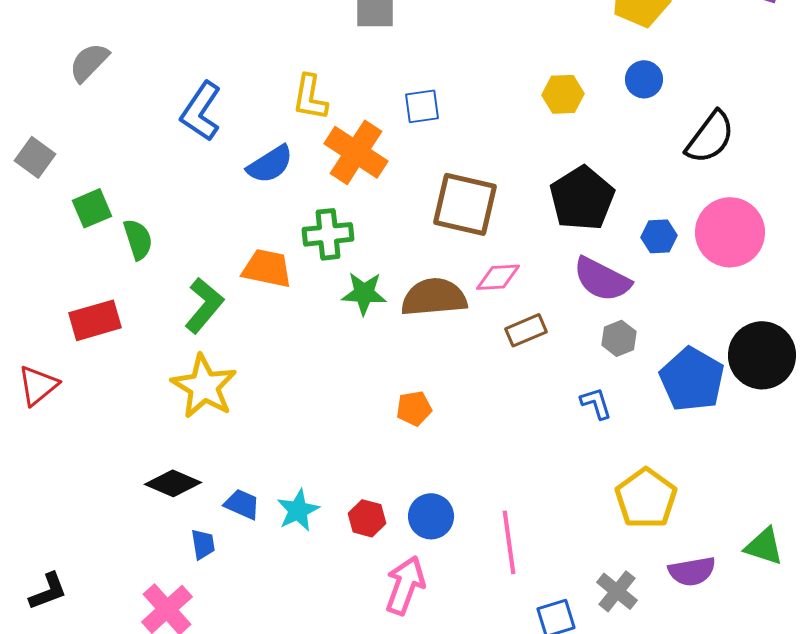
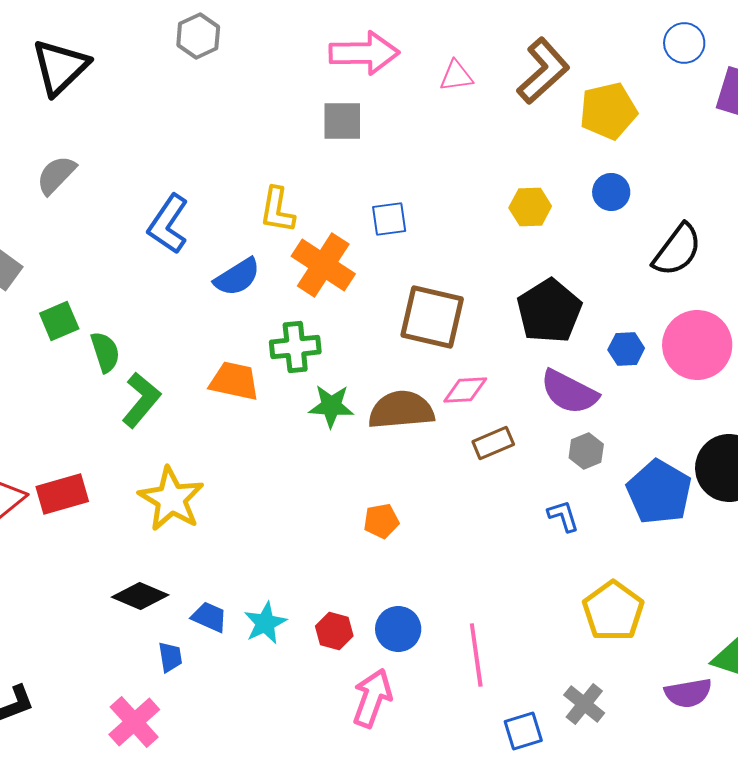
green L-shape: (204, 305) -> (141, 400), moved
red rectangle: (95, 320) -> (62, 494), moved
purple semicircle: (692, 571) -> (688, 693), moved

